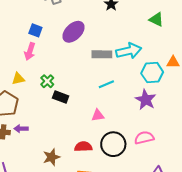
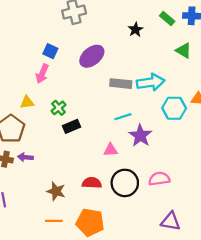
black rectangle: (61, 97) -> (72, 126), turned -49
purple star: (146, 100) -> (140, 136), moved
brown star: (51, 157) -> (56, 191), turned 30

